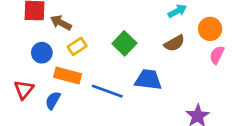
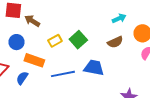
yellow rectangle: (77, 46) -> (55, 41), moved
blue line: (107, 91) -> (63, 74), turned -35

